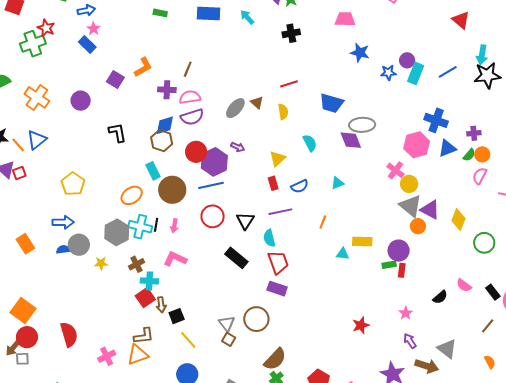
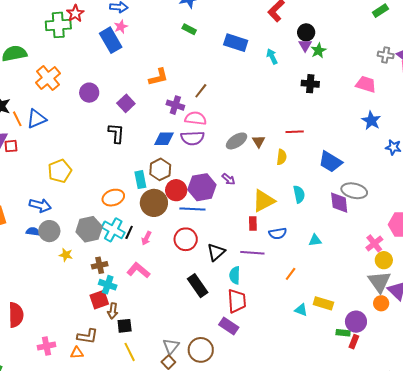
blue rectangle: (87, 44) -> (111, 40), size x1.4
purple square: (115, 79) -> (126, 103), moved
brown hexagon: (162, 141) -> (160, 169), moved
red circle: (196, 152) -> (176, 190), moved
yellow triangle: (277, 159) -> (264, 201), size x1.4
orange triangle: (138, 355) -> (77, 353), size x0.6

